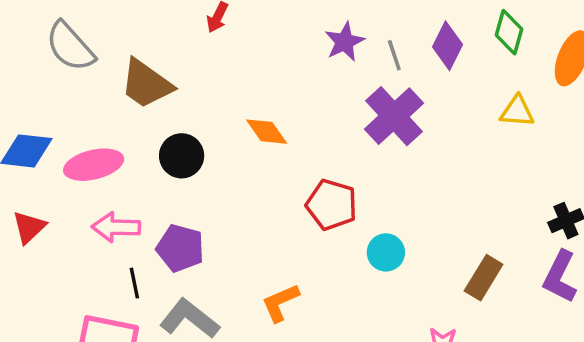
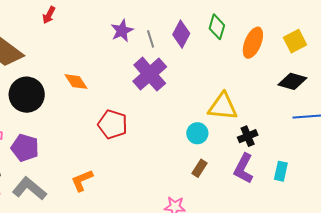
yellow triangle: (517, 111) -> (223, 107), moved, size x1.5
black circle: (182, 156) -> (27, 95), size x1.4
cyan circle: (386, 252) -> (197, 133), moved
brown rectangle: (484, 278) -> (199, 168), size x0.7

